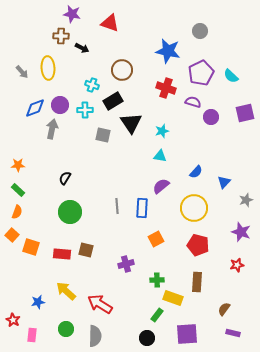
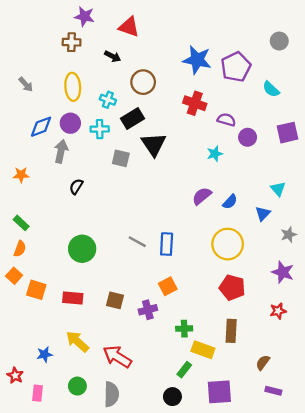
gray circle: (200, 31) -> (279, 41), moved
black arrow: (82, 48) -> (113, 56), moved
yellow ellipse: (48, 68) -> (73, 87), moved
purple pentagon: (201, 73) -> (236, 67), moved
cyan star: (162, 131) -> (215, 154), moved
cyan triangle: (160, 156) -> (278, 189), moved, turned 40
orange star: (18, 165) -> (21, 175), moved
black semicircle: (65, 178) -> (76, 187), moved
purple semicircle: (161, 186) -> (202, 196), moved
gray line: (117, 206) -> (137, 242), turned -56
orange square: (156, 239) -> (168, 286), moved
brown square: (86, 250) -> (115, 300), moved

